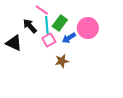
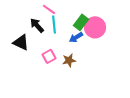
green rectangle: (60, 23) -> (81, 22), moved
pink square: (49, 40) -> (49, 56), moved

